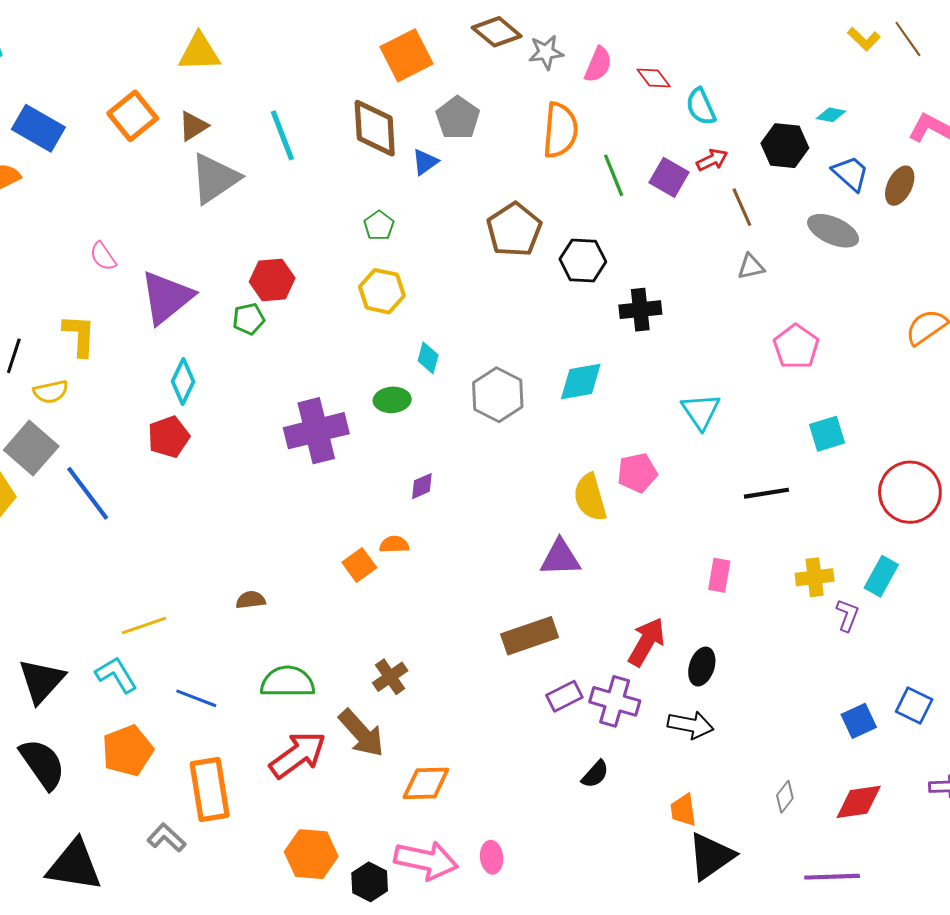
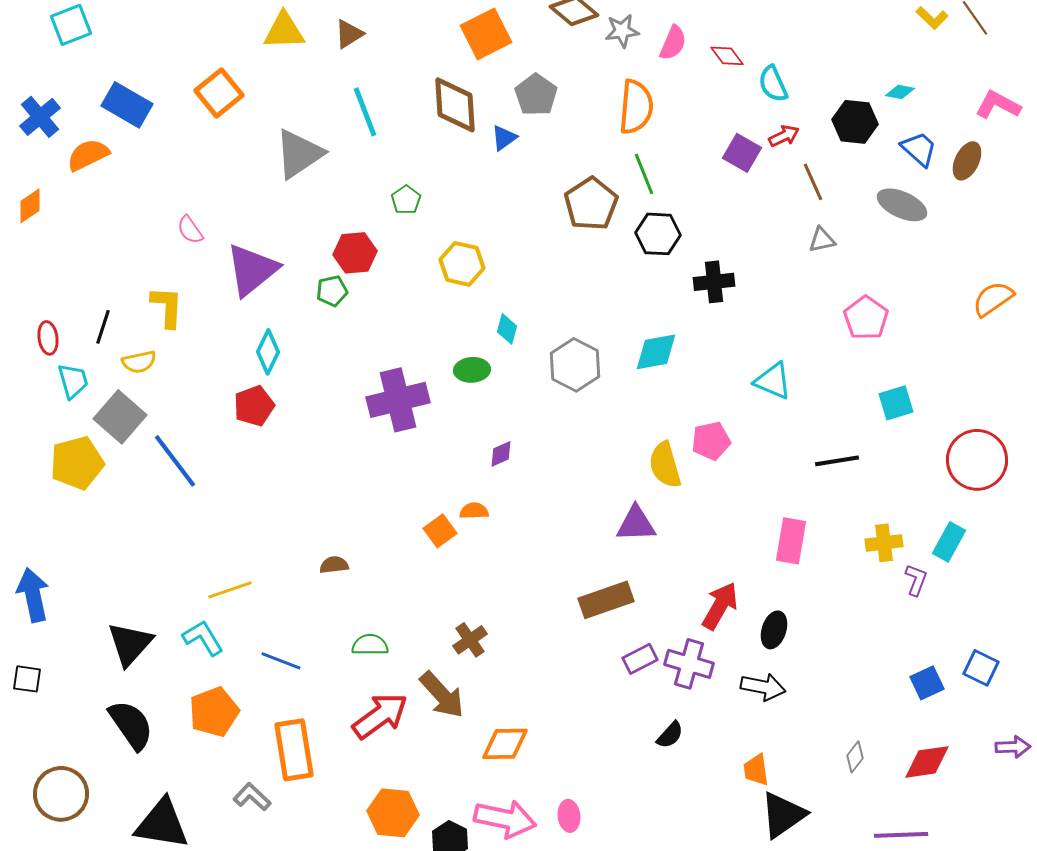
brown triangle: (193, 126) -> (349, 34), moved
green line: (614, 175) -> (644, 174), moved
green pentagon: (379, 226) -> (406, 200), moved
cyan triangle: (701, 411) -> (773, 381), turned -33
pink rectangle: (719, 575) -> (791, 541), size x1.4
green semicircle: (288, 682) -> (370, 645), size x0.7

